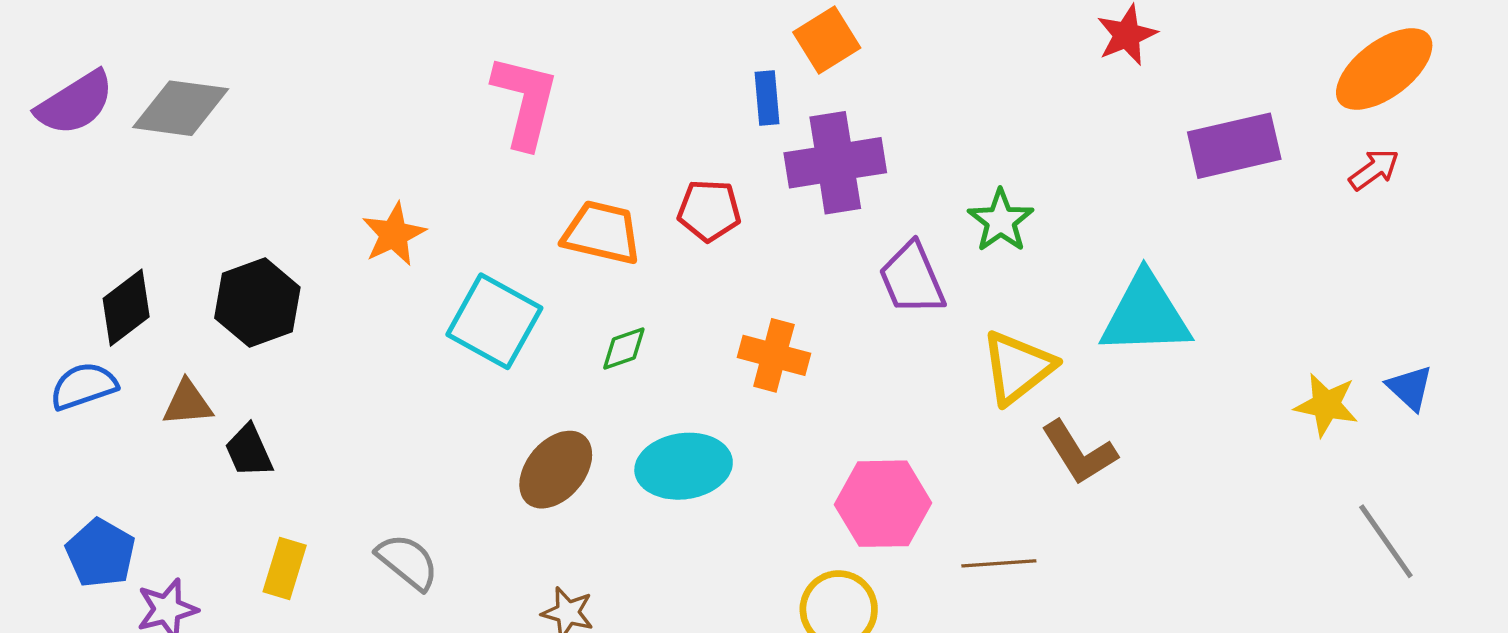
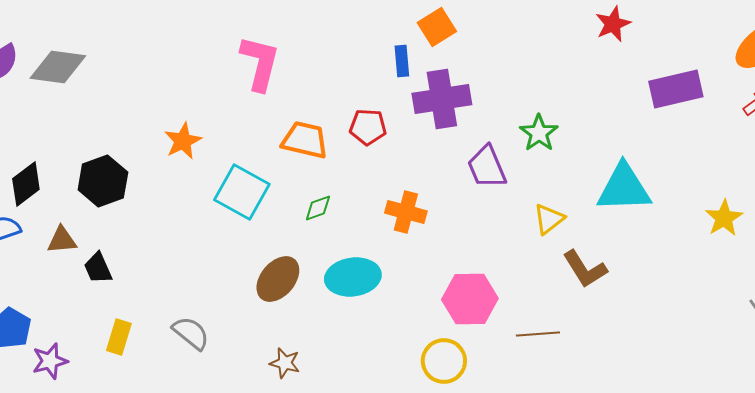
yellow triangle: (1018, 367) -> (549, 219), size x0.7
yellow star: (1326, 405) -> (724, 218), moved, turned 30

